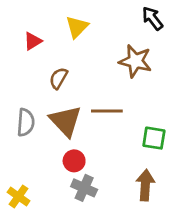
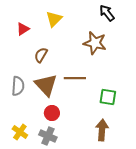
gray cross: (84, 188) -> (48, 136), moved
yellow cross: (19, 196) -> (20, 132), moved

